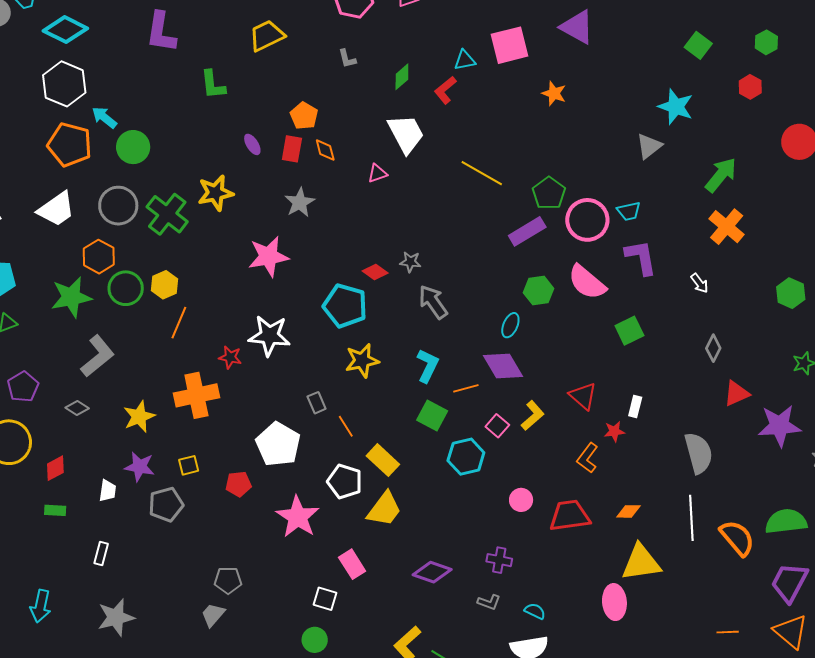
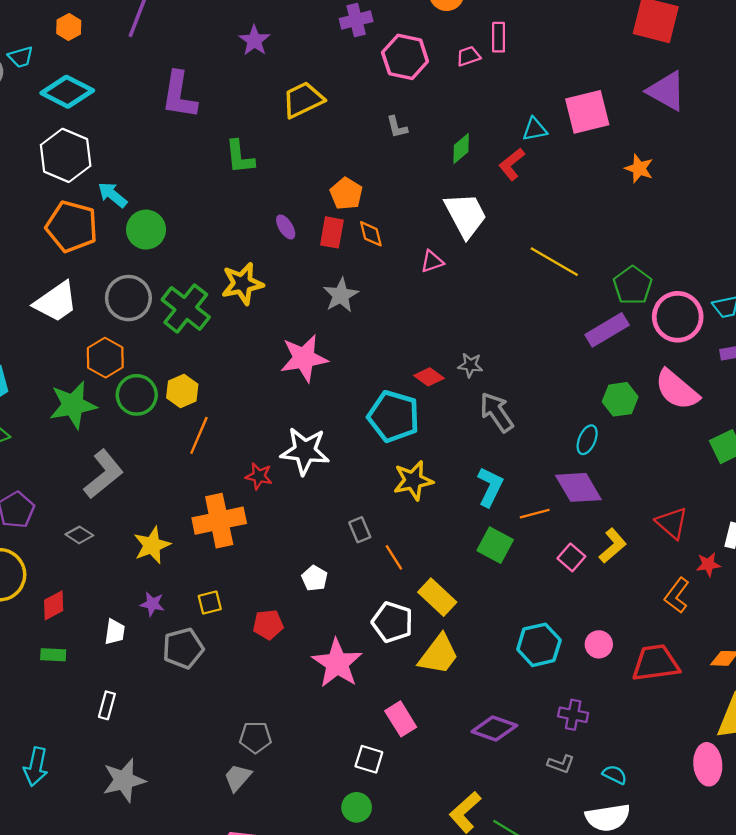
white pentagon: (278, 444) -> (315, 578), size x0.5
cyan hexagon: (466, 457) -> (539, 645), moved
purple star: (140, 467) -> (152, 604), size x0.7

